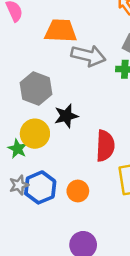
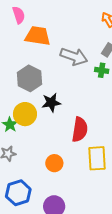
orange trapezoid: (61, 31) -> (38, 36), moved
blue hexagon: (40, 187) -> (18, 193), moved

